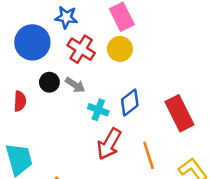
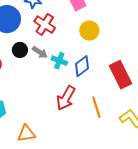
yellow circle: (120, 49) -> (89, 31), moved
cyan cross: (98, 110) -> (59, 61), moved

